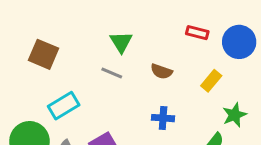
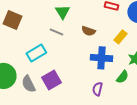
cyan rectangle: (64, 106) -> (36, 53), moved
blue cross: (163, 118) -> (101, 58), moved, size x1.5

